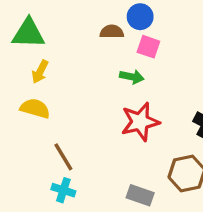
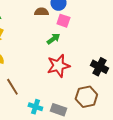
green arrow: (132, 77) -> (53, 39), turned -48
cyan cross: (63, 190) -> (35, 107), moved

